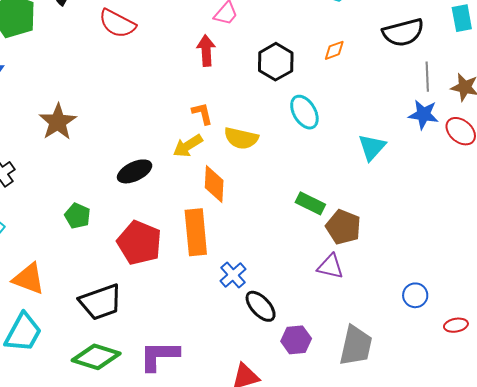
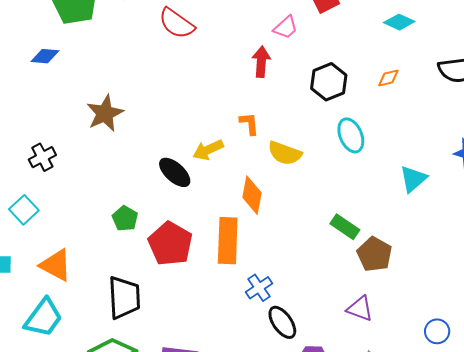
yellow arrow: (188, 146) -> (208, 150), moved
black ellipse: (135, 171) -> (175, 172), turned 60
green pentagon: (77, 216) -> (125, 218), moved
purple triangle: (330, 266) -> (360, 309), moved
black trapezoid: (101, 302) -> (124, 298), turned -81

